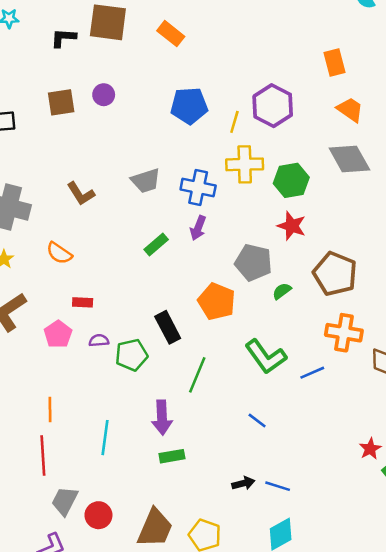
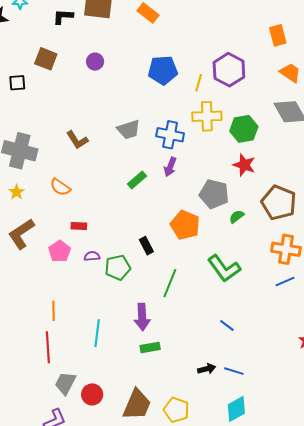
brown square: (61, 102) -> (46, 59), moved, turned 30
black rectangle: (168, 327) -> (146, 246), size x0.7
blue line: (312, 373) -> (285, 281), moved
blue line: (257, 420) -> (227, 325), moved

